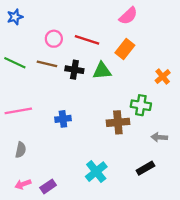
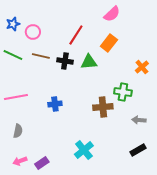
blue star: (15, 17) -> (13, 24), moved
pink circle: (54, 39) -> (33, 32), moved
red line: (87, 40) -> (76, 35), turned -75
black rectangle: (145, 168) -> (138, 150), moved

